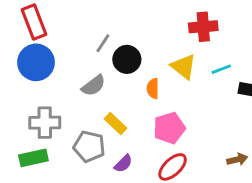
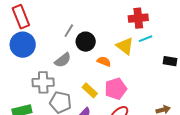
cyan line: (221, 69) -> (146, 39), moved
orange semicircle: (153, 88) -> (104, 61), turned 112
gray cross: (45, 123) -> (43, 82), moved
yellow rectangle: (116, 123) -> (90, 90), moved

